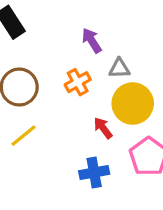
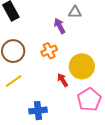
gray triangle: (119, 68) -> (75, 12), moved
blue cross: (94, 173) -> (38, 111), moved

